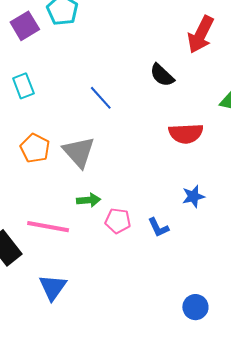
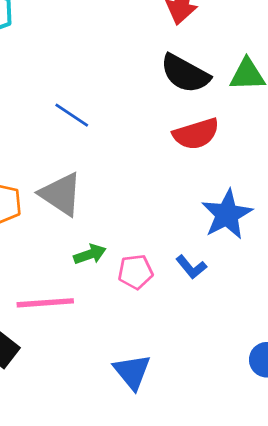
black semicircle: (162, 75) -> (185, 74), moved, size x1.4
blue star: (193, 196) -> (227, 214), size x1.6
blue triangle: (53, 287) -> (132, 372), moved

